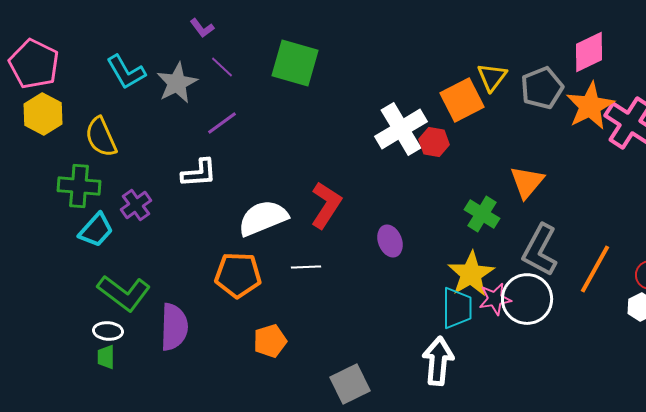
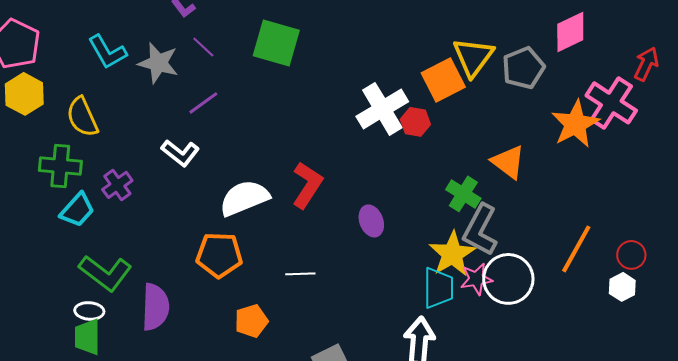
yellow triangle: (492, 77) -> (473, 57), size x1.4
gray star: (177, 83) -> (158, 63), turned -30
orange star: (590, 106) -> (575, 124), moved
white L-shape: (199, 173) -> (180, 153), turned 42
orange triangle: (527, 182) -> (508, 162), turned -33
gray L-shape: (540, 250) -> (480, 230), moved
white line: (306, 267) -> (300, 274), moved
green trapezoid: (106, 357) -> (87, 337), size x1.5

